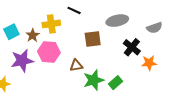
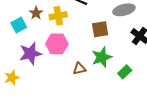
brown star: (33, 35) -> (36, 13), moved
brown triangle: (76, 65) -> (79, 69), moved
green star: (94, 80) -> (102, 57), moved

